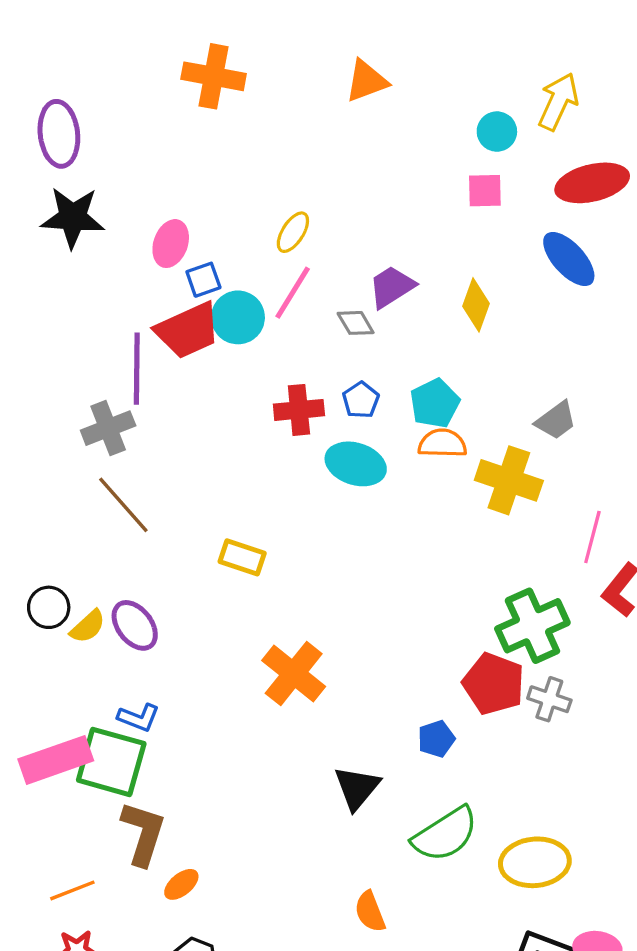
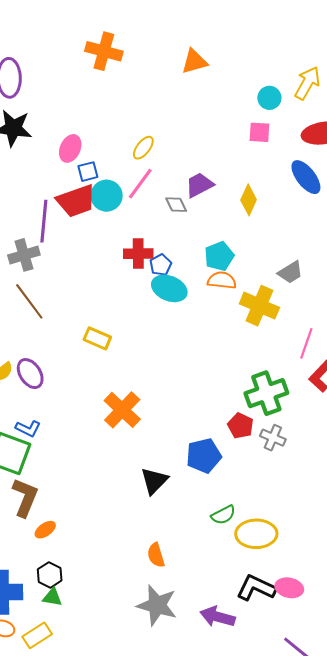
blue pentagon: (361, 400) -> (161, 265), moved
red pentagon: (494, 684) -> (241, 426), size x0.7
blue pentagon: (436, 739) -> (204, 456), size x1.6
green semicircle: (445, 834) -> (223, 515), moved, size x0.6

